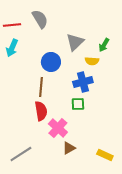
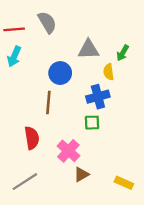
gray triangle: (75, 42) -> (88, 49), turned 42
yellow semicircle: (92, 61) -> (109, 72), turned 80
red semicircle: (41, 111) -> (32, 138), moved

